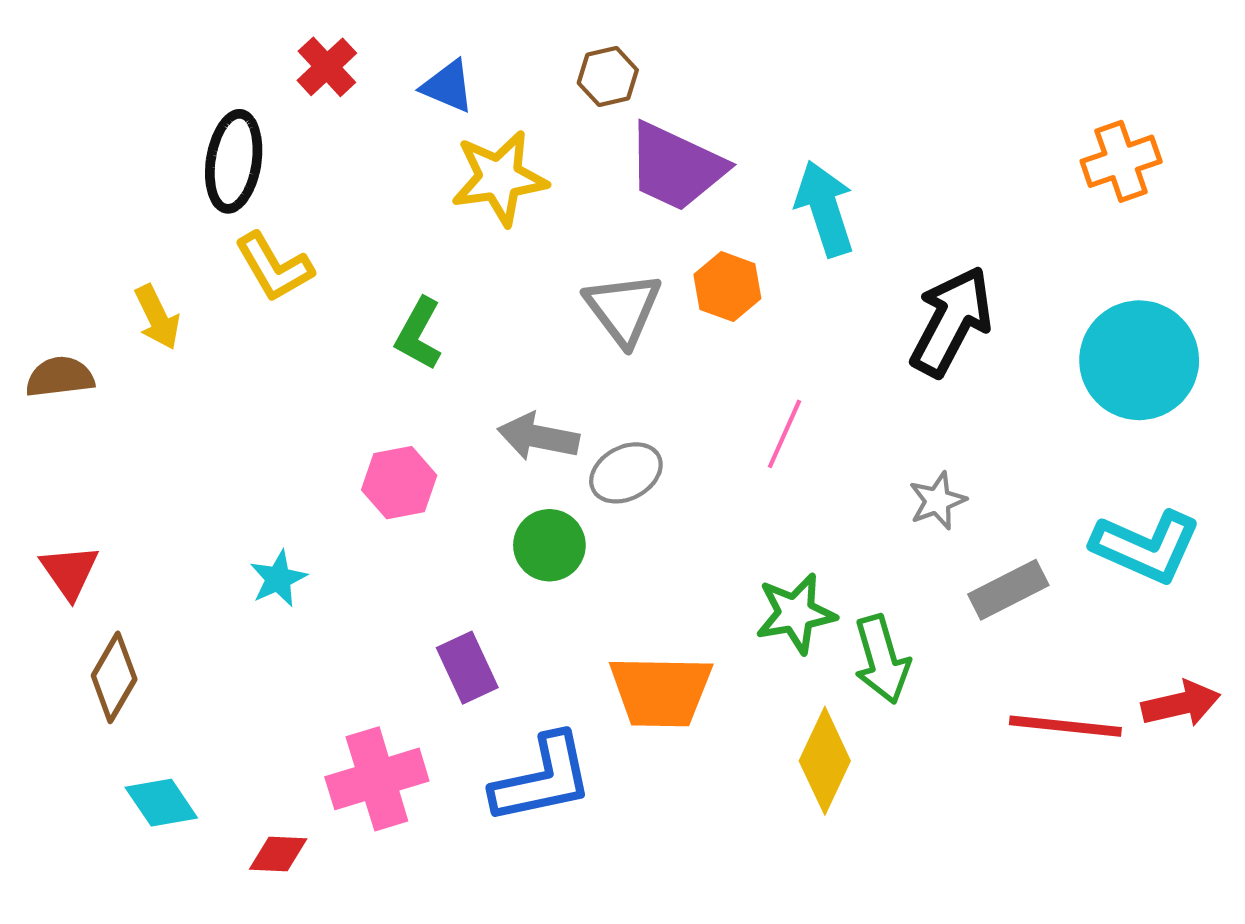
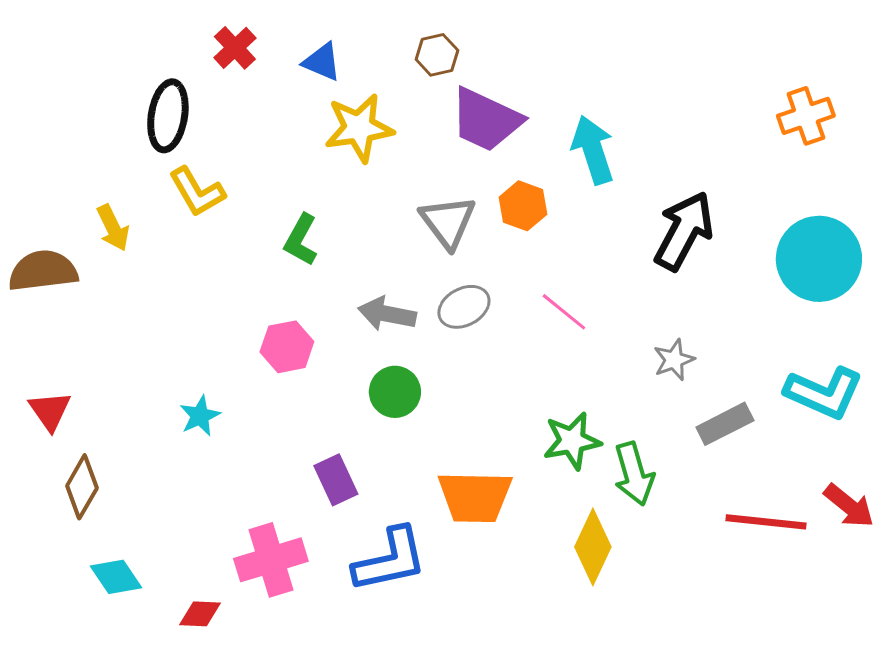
brown semicircle: (60, 377) -> (43, 271), size x1.4
pink line: (784, 434) -> (564, 312), turned -75
gray ellipse: (626, 473) -> (464, 307), moved
red arrow: (1181, 704) -> (849, 506), turned 52

